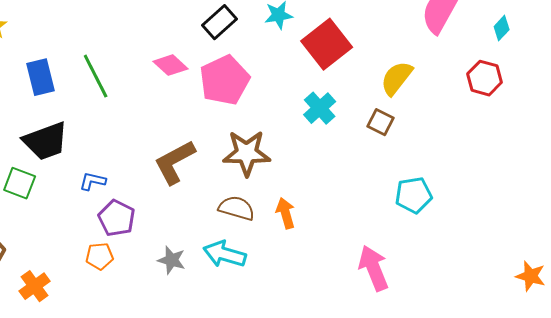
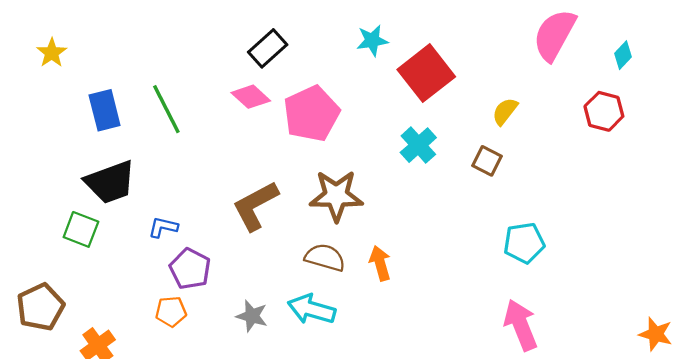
black rectangle: (220, 22) -> (268, 48), moved
yellow semicircle: (397, 78) -> (505, 111), size x0.7
pink arrow: (374, 268) -> (521, 325), moved

